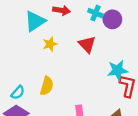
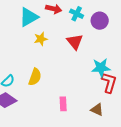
cyan cross: (96, 13) -> (77, 14), moved

